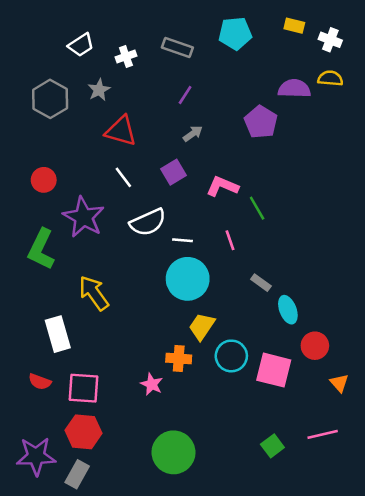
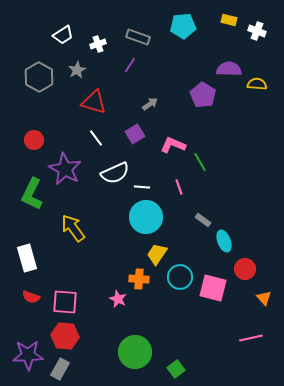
yellow semicircle: (330, 78) -> (257, 84), moved
purple line: (185, 95) -> (130, 65), moved
white rectangle: (58, 334) -> (27, 258), moved
green square: (272, 446) -> (176, 369), moved

